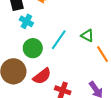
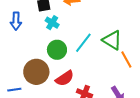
green triangle: (87, 36) -> (112, 40), size x1.5

